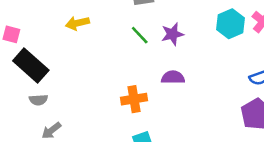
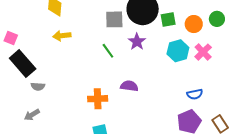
purple star: (172, 34) -> (137, 42), moved, turned -30
gray semicircle: (38, 100) -> (38, 86), moved

